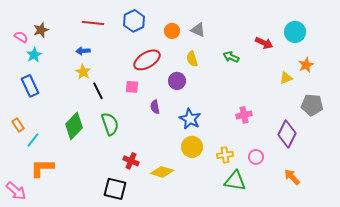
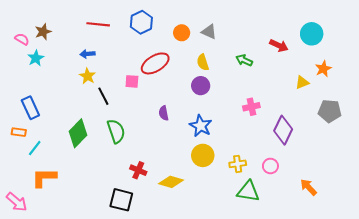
purple circle: (177, 81) -> (201, 86), moved
blue rectangle: (30, 86) -> (30, 108), moved
pink square: (132, 87) -> (132, 81), moved
pink cross: (244, 115) -> (251, 107), moved
orange rectangle: (18, 125) -> (19, 132), turned -48
purple diamond: (287, 134) -> (283, 130), moved

